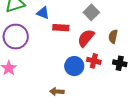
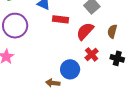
red cross: (94, 61) -> (92, 54), turned 32
blue circle: (74, 66) -> (70, 69), moved

